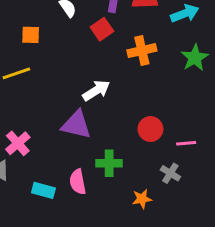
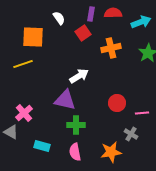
orange square: (31, 35) -> (33, 37), size x1.6
green cross: (109, 163) -> (76, 125), moved
pink semicircle: (78, 182) -> (75, 152), moved
orange star: (142, 199) -> (111, 152), size x1.5

